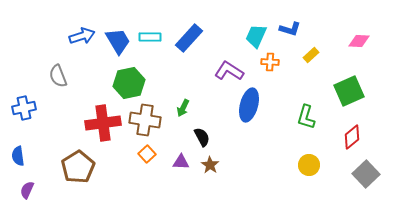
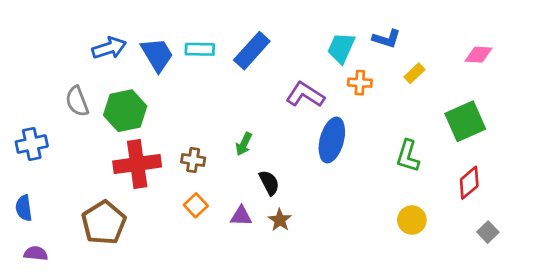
green hexagon: (129, 83) -> (125, 111), moved
brown cross: (145, 120) -> (193, 160), size x0.6
gray square: (366, 174) -> (488, 232), size x0.6
purple semicircle: (27, 190) -> (36, 253), turned 72

